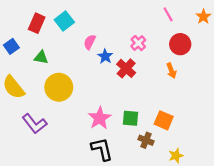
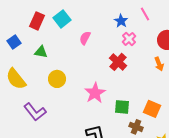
pink line: (168, 14) -> (145, 14), moved
blue star: (105, 56) -> (121, 21), moved
yellow circle: (59, 87) -> (57, 79), size x0.7
pink star: (100, 118) -> (95, 93), moved

